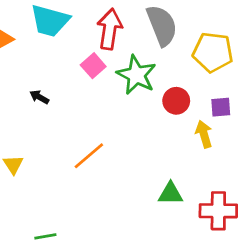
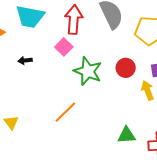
green star: (136, 75) -> (88, 71), moved
black arrow: (39, 97) -> (25, 60), moved, turned -32

